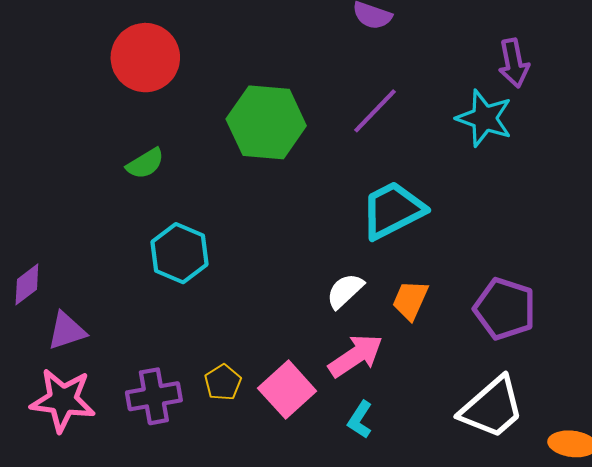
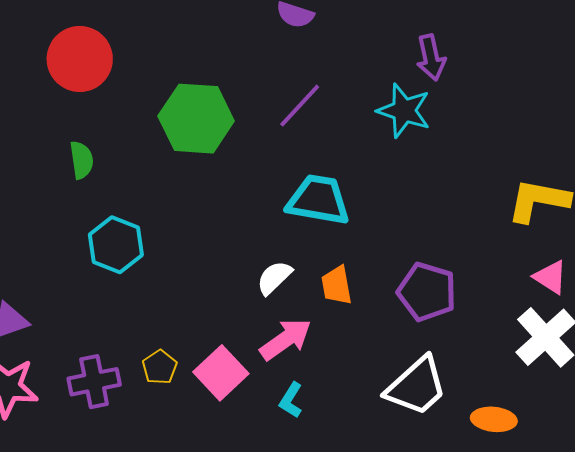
green semicircle: (145, 164) -> (82, 160), turned -66
cyan trapezoid: (393, 210) -> (318, 200), turned 38
orange trapezoid: (410, 300) -> (337, 285), turned -33

